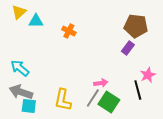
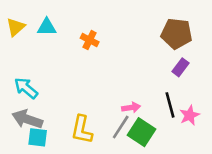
yellow triangle: (19, 12) -> (16, 27), moved
purple rectangle: (128, 48) -> (180, 67), moved
pink star: (148, 75) -> (190, 115), moved
black line: (138, 90) -> (170, 105), moved

